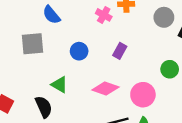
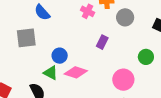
gray circle: (164, 17) -> (125, 17), moved
blue circle: (79, 51) -> (60, 56), moved
pink diamond: (105, 88) -> (76, 72), moved

